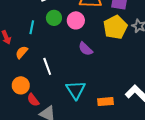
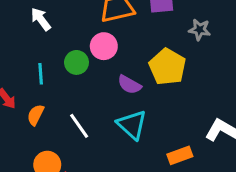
green circle: (54, 18) -> (76, 62), moved
yellow pentagon: (115, 27) -> (167, 67), moved
cyan triangle: (76, 90) -> (132, 125), moved

